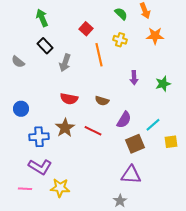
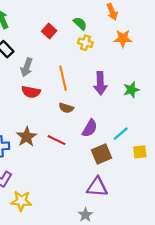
green semicircle: (121, 14) -> (80, 24), moved
orange line: (99, 55) -> (63, 78), moved
purple arrow: (134, 78) -> (100, 83), size x1.5
red semicircle: (69, 99) -> (31, 92), moved

